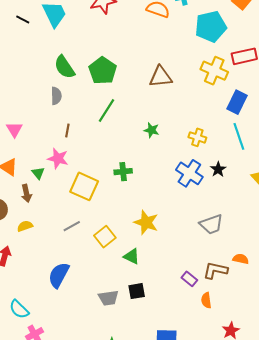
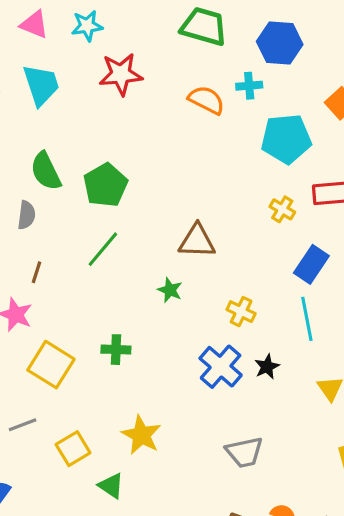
yellow cross: (214, 71) -> (282, 209), size x0.6
brown triangle: (161, 77) -> (197, 241), moved

